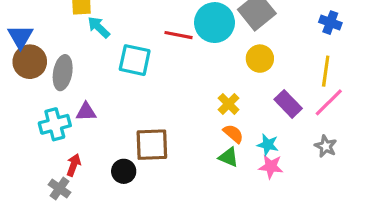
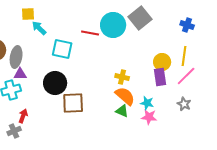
yellow circle: (260, 59) -> (162, 62), moved
yellow cross: (229, 104) -> (122, 77), turned -32
purple rectangle: (288, 104) -> (160, 77), turned 36
purple triangle: (86, 112) -> (20, 74), moved
orange semicircle: (233, 134) -> (125, 96), size x1.5
black circle: (124, 171) -> (55, 83), moved, size x1.5
gray cross: (60, 188) -> (14, 131), turned 32

